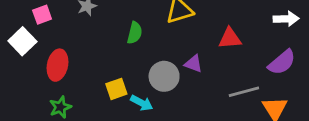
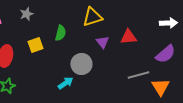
purple triangle: (194, 64) -> (102, 42), moved, turned 32
yellow square: (116, 89) -> (35, 45), moved
cyan arrow: (142, 103) -> (65, 83), turned -63

